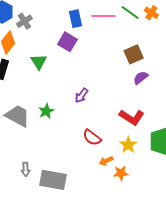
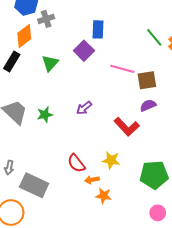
pink line: (103, 16) -> (122, 69), moved
red L-shape: (132, 117) -> (127, 127), moved
red semicircle: (92, 137) -> (76, 163), moved
yellow star: (128, 145) -> (111, 160), moved, turned 30

